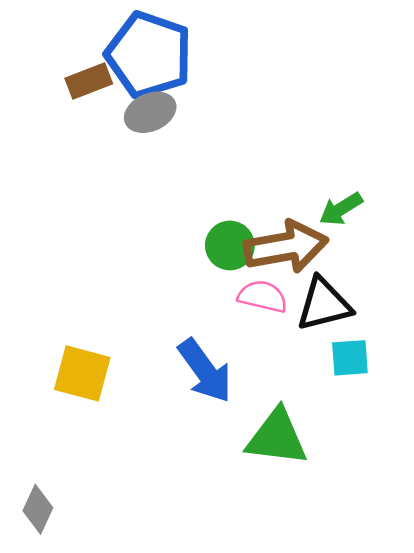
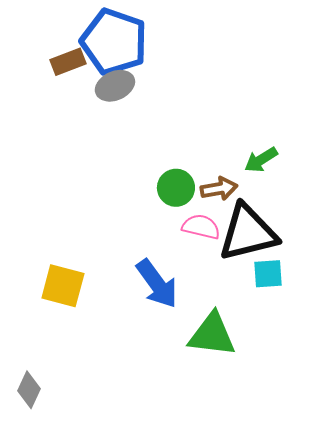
brown arrow: (286, 247) -> (219, 189), size x0.6
black triangle: (324, 304) -> (248, 233), size x1.4

